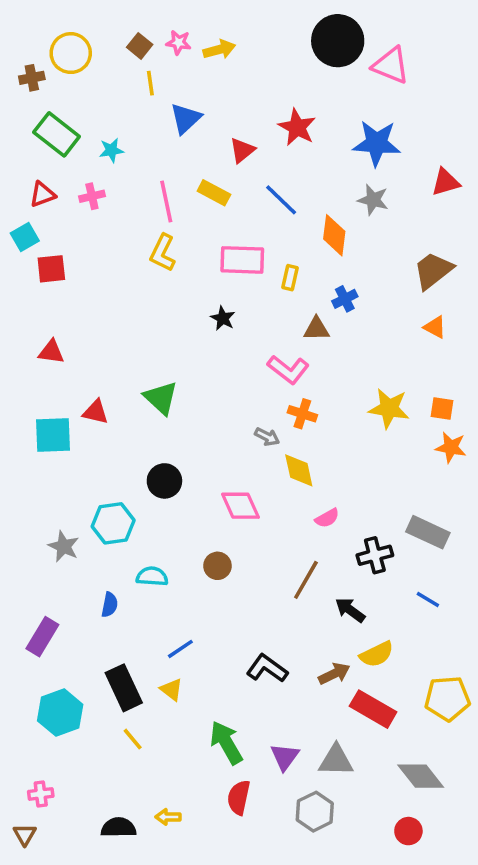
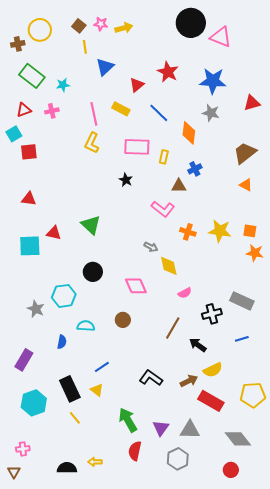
orange cross: (302, 414) -> (188, 232), moved
blue line: (428, 599) -> (242, 339), turned -48

